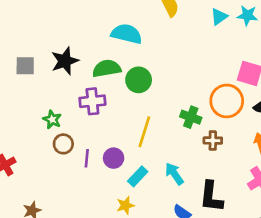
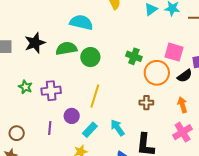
purple cross: (92, 101) -> (51, 91), moved
green cross: (191, 117) -> (134, 56), moved
brown circle: (63, 144) -> (17, 133), moved
purple line: (87, 158) -> (50, 128), moved

